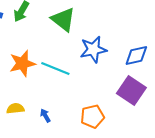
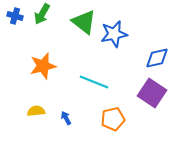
blue star: (93, 50) -> (114, 34), moved
cyan line: (55, 68) -> (94, 82), moved

